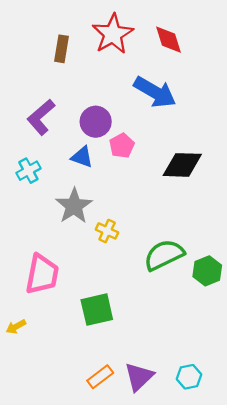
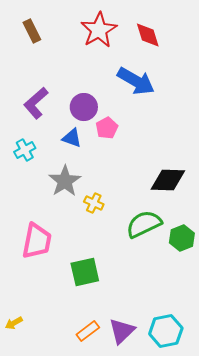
brown rectangle: (61, 49) -> (32, 31), moved, turned -35
black diamond: (182, 165) -> (168, 180), moved
yellow arrow: (16, 327) -> (14, 323), moved
cyan hexagon: (189, 377) -> (166, 331), size x1.5

